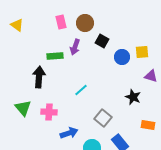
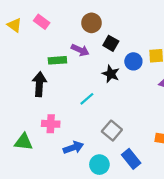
pink rectangle: (61, 22) -> (42, 22), moved, turned -40
purple arrow: (75, 47) -> (80, 50), turned -84
black star: (133, 97) -> (111, 74), moved
green triangle: (23, 108) -> (23, 142), moved, turned -42

